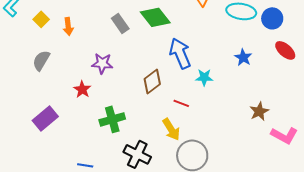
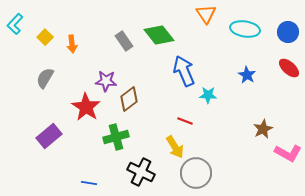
blue circle: (272, 18) -> (288, 32), moved
brown diamond: (152, 81) -> (129, 99), moved
red star: (82, 89) -> (86, 107), size x1.6

